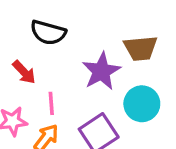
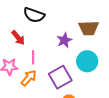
purple star: (101, 71) -> (64, 40), size x0.7

